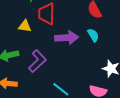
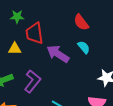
purple arrow: (67, 38) -> (58, 54), turned -135

